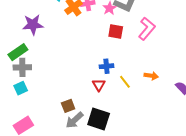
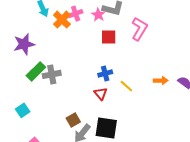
green rectangle: (18, 52) -> (36, 71), moved
gray cross: (22, 67) -> (52, 74), moved
orange arrow: (151, 76) -> (161, 81), moved

